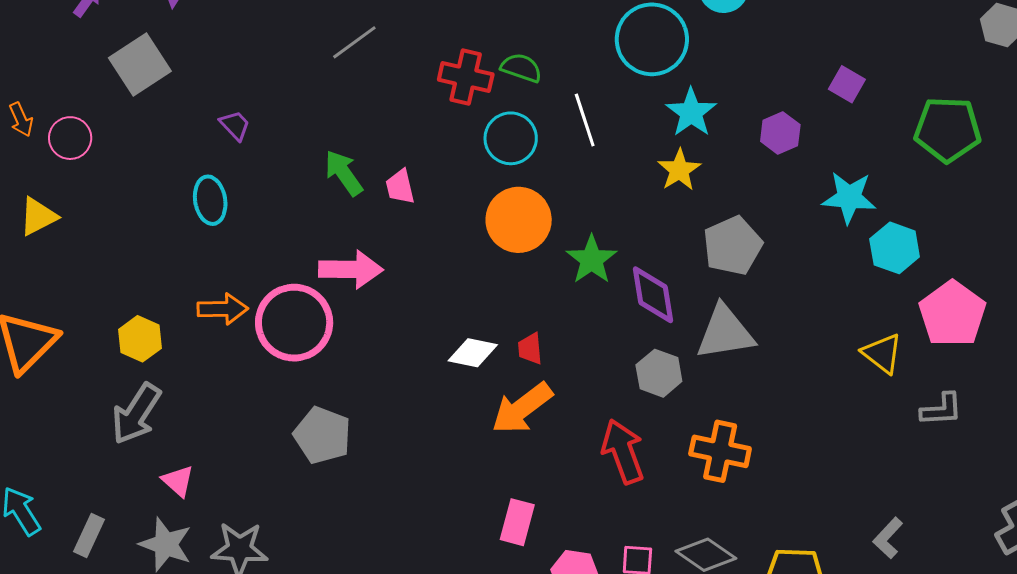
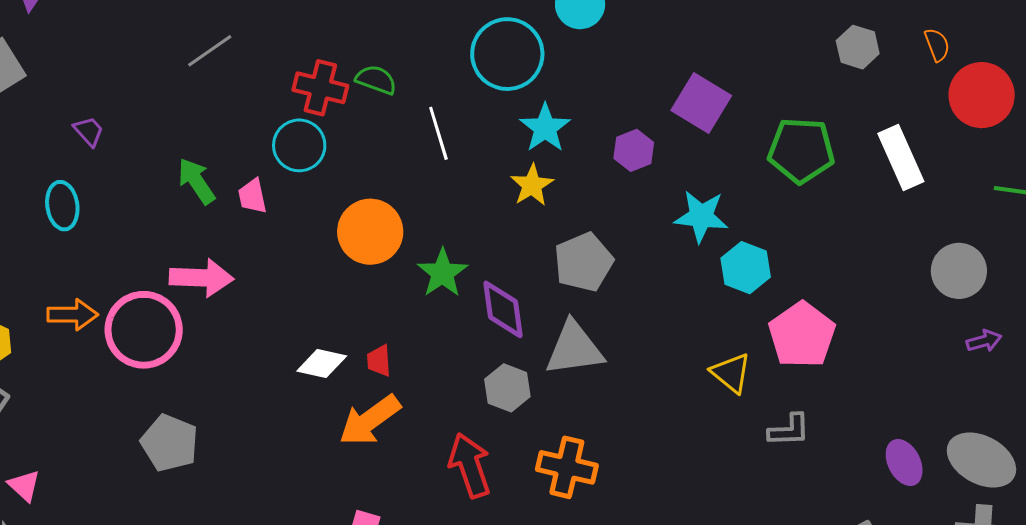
purple square: (847, 84) -> (701, 103), size x1.6
cyan circle: (511, 138) -> (299, 145), moved

